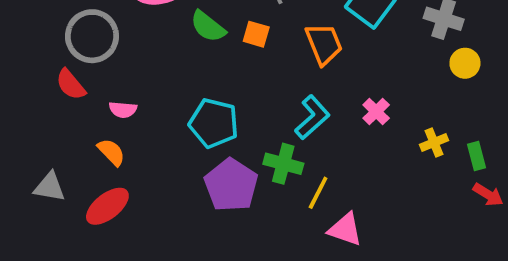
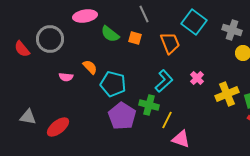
red semicircle: (71, 84) -> (22, 49), moved
yellow cross: (434, 142) -> (227, 94), size x1.6
orange semicircle: (111, 152) -> (90, 67), moved

